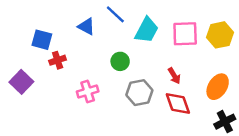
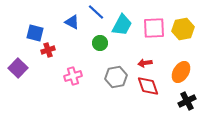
green circle: (120, 61) -> (100, 43), moved
red arrow: (174, 76) -> (145, 63), turned 112

